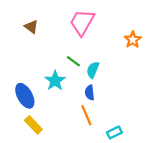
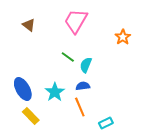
cyan star: (55, 81) -> (55, 92), moved
blue semicircle: (90, 93) -> (83, 86), turned 88

